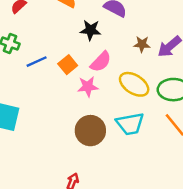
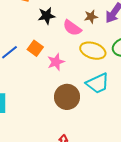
pink semicircle: (101, 62) -> (72, 28), moved, turned 96

